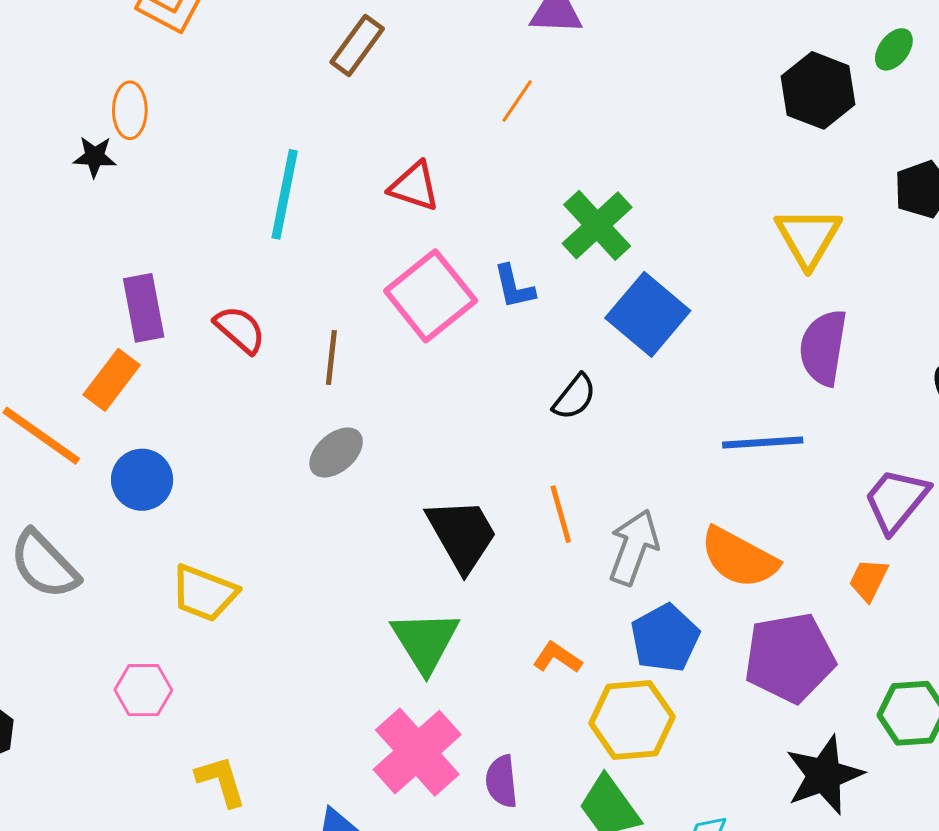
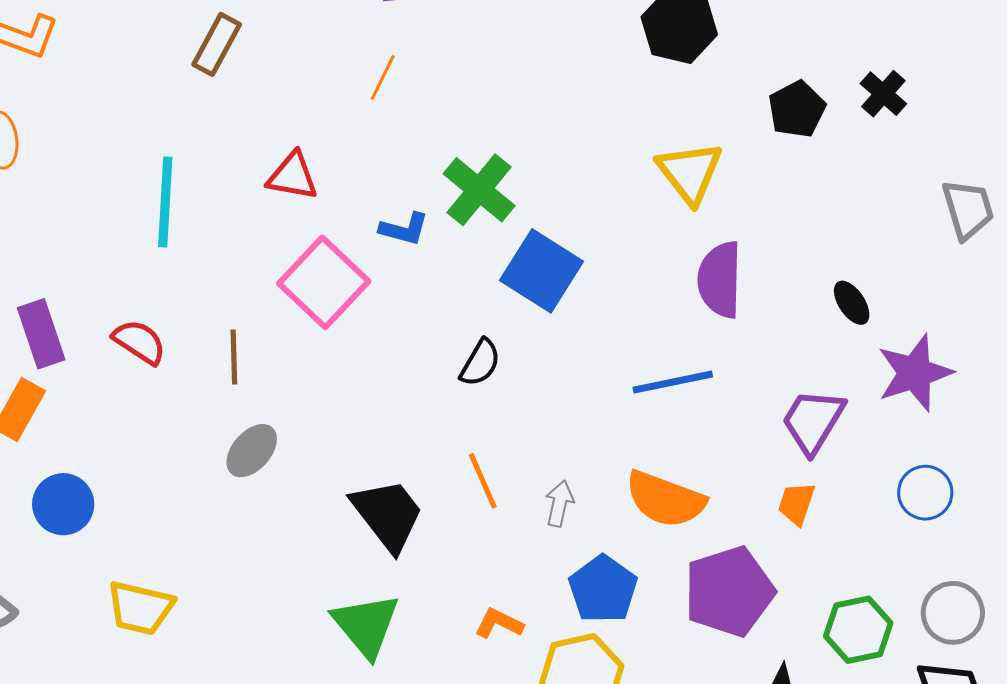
blue L-shape: (514, 287) -> (404, 229), moved, turned -54
gray arrow: (634, 547) -> (559, 503), size x0.6

